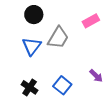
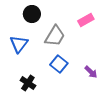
blue triangle: (32, 46) -> (19, 44), moved
blue square: (62, 85) -> (59, 64), moved

